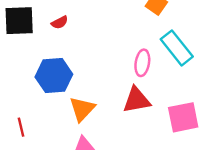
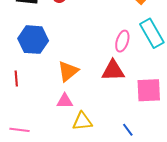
blue hexagon: (54, 76) -> (33, 40), moved

